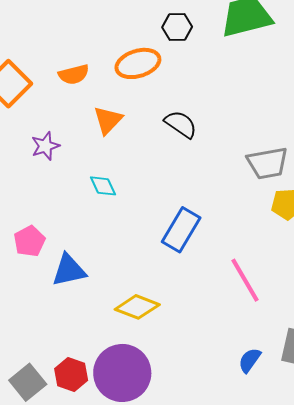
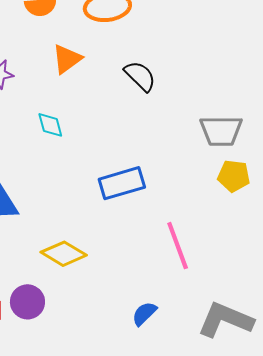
blue rectangle: (181, 230) -> (122, 183), turned 33
blue semicircle: (250, 360) -> (144, 314), moved
purple circle: (122, 373) -> (27, 302), moved, size x0.6

